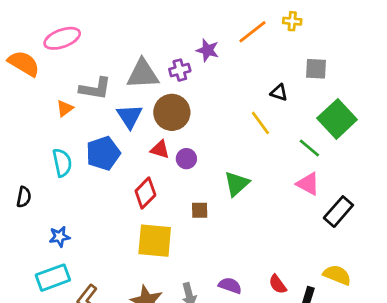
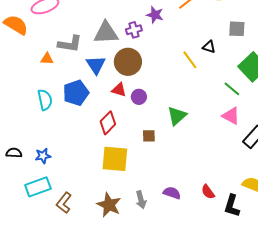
orange triangle: (65, 108) -> (47, 59), turned 40
yellow line: (260, 123) -> (190, 60), moved
black semicircle: (24, 197) -> (14, 153), moved, turned -98

